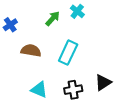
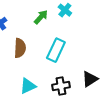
brown semicircle: (31, 51) -> (20, 48), turned 84
cyan triangle: (39, 90) -> (28, 86), turned -48

